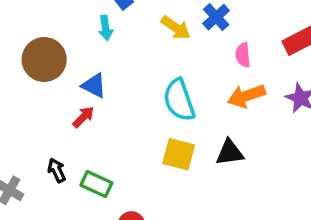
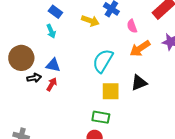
cyan semicircle: (179, 100) -> (103, 61), turned 65
black arrow: (57, 170) -> (34, 78), moved, turned 120
green rectangle: (96, 184) -> (101, 117), moved

